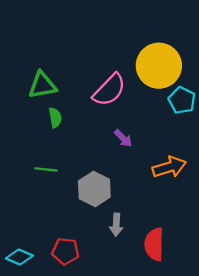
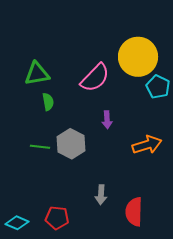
purple arrow: (123, 138) -> (107, 120), turned 42
gray hexagon: (94, 189) -> (71, 144), moved

